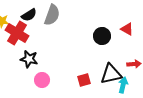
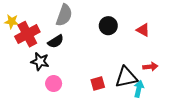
black semicircle: (29, 15) -> (56, 41), moved
red cross: (17, 33) -> (27, 34), turned 30
black circle: (102, 36) -> (108, 26), moved

